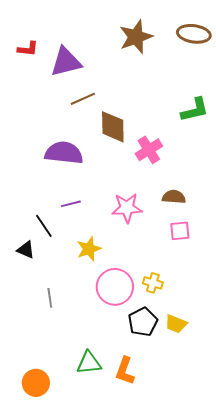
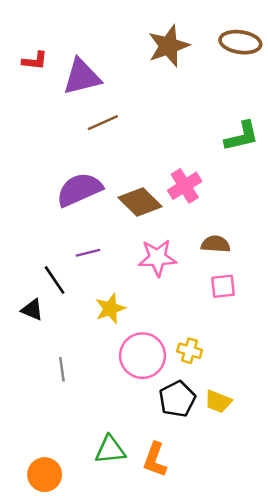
brown diamond: (113, 127) -> (140, 202), moved, turned -44
purple semicircle: (64, 153) -> (79, 190), turned -30

